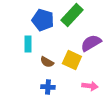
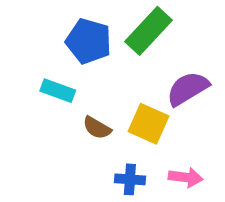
cyan rectangle: (28, 44) -> (58, 91), turned -70
blue cross: (48, 87) -> (130, 179), moved

